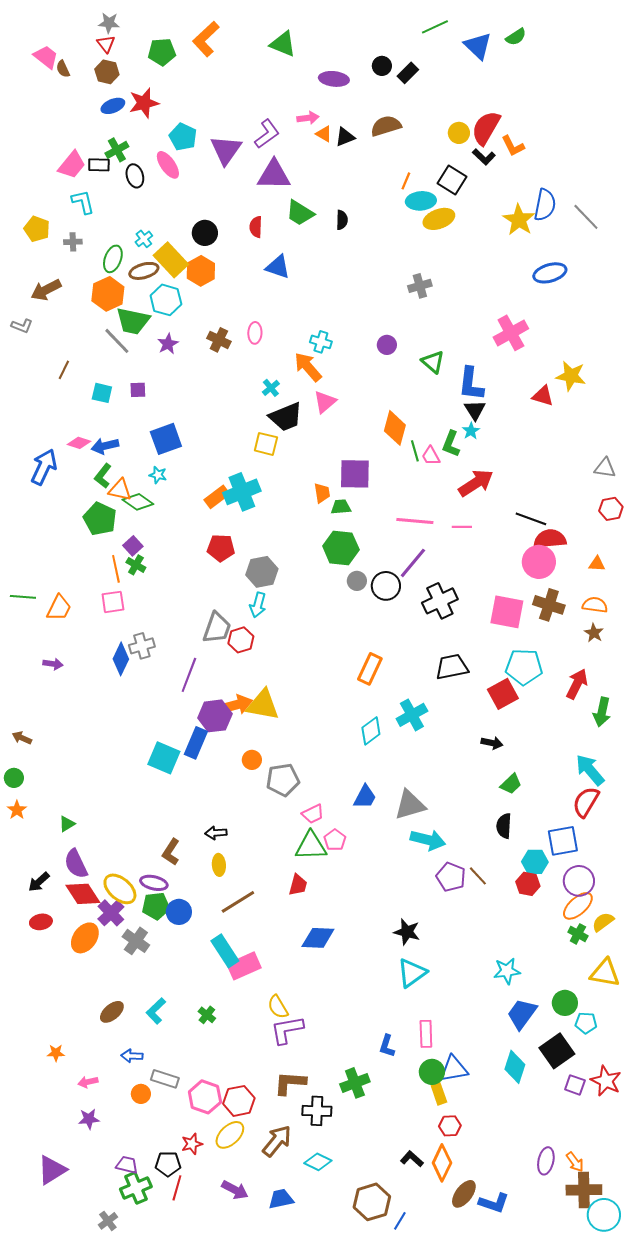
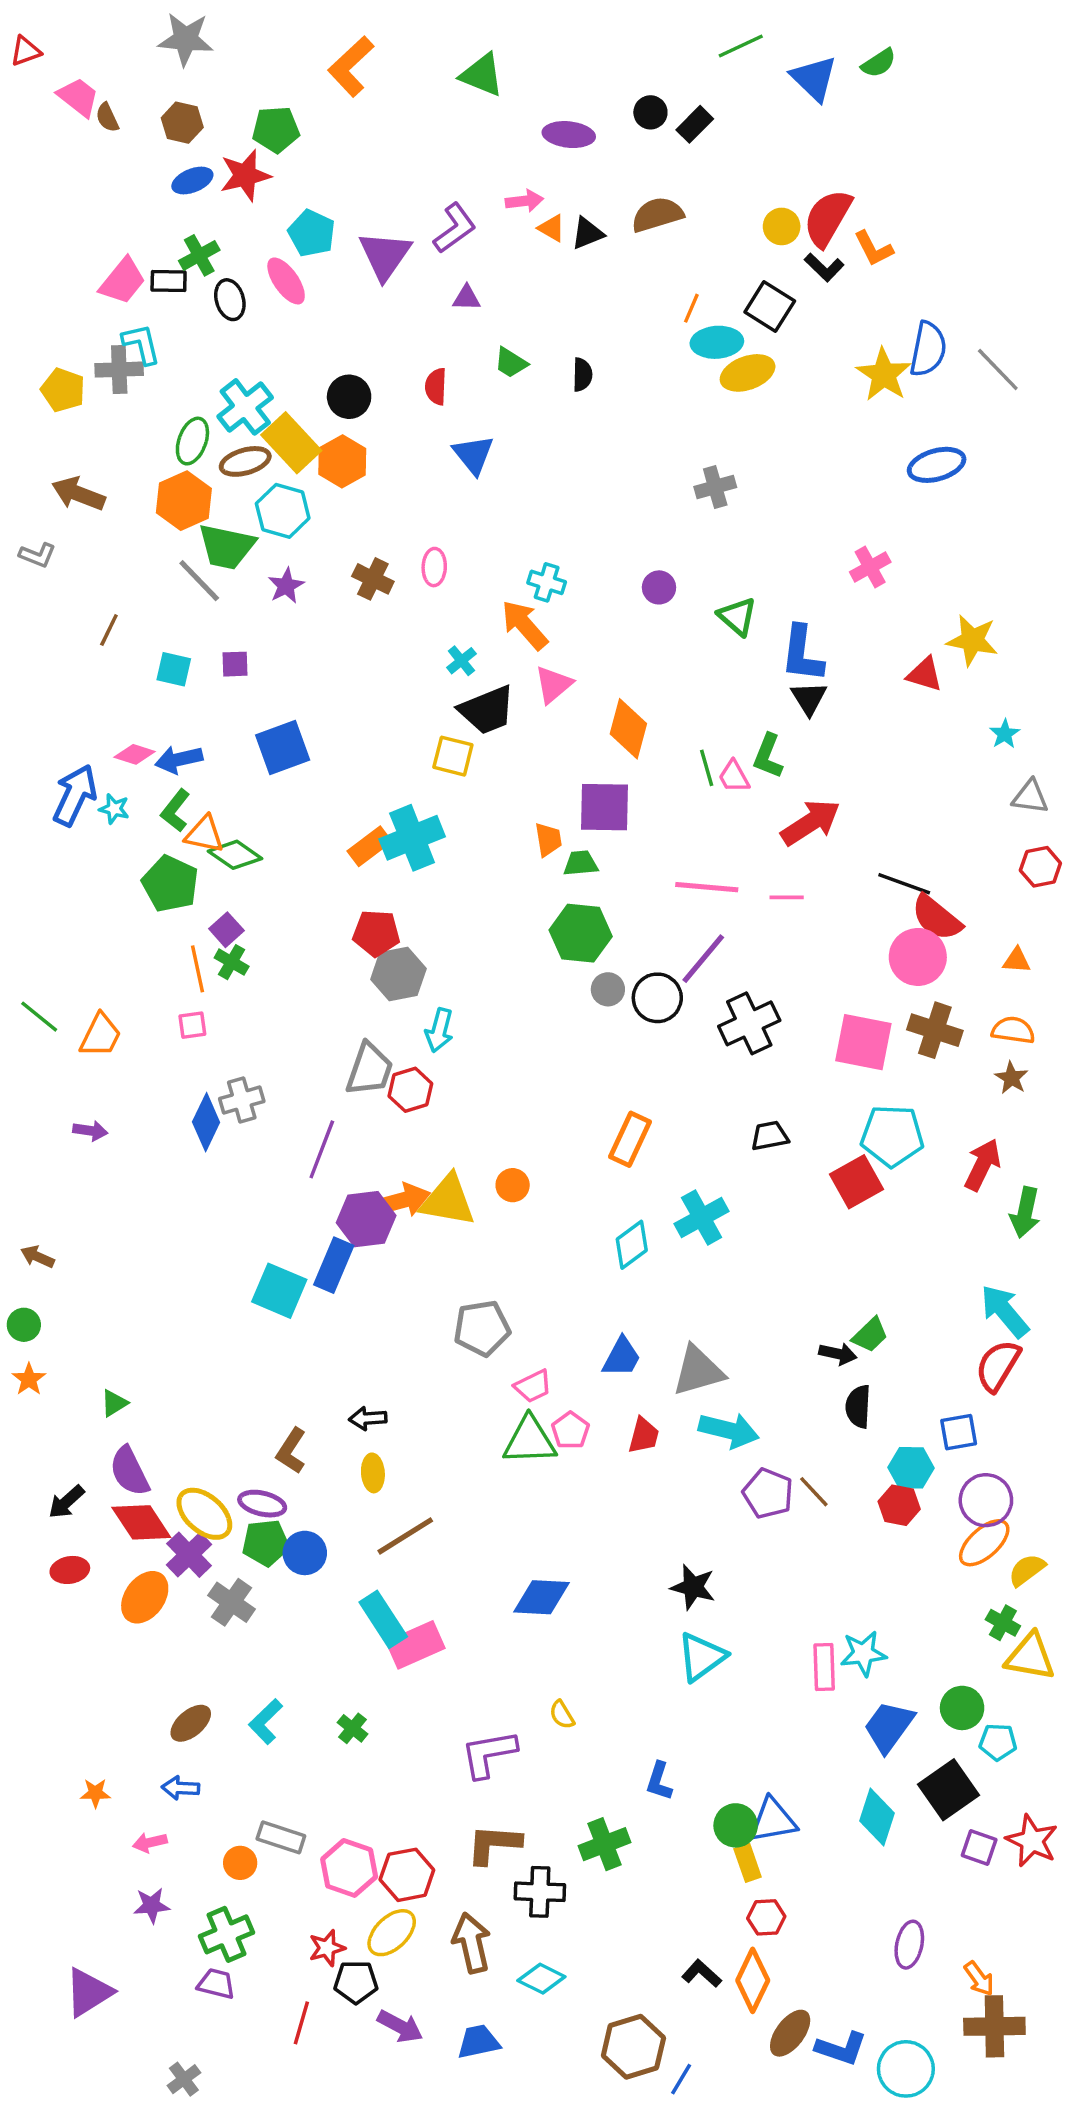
gray star: (109, 23) -> (186, 39), size x1.5
red triangle: (106, 44) -> (26, 51), moved, turned 48
green pentagon: (162, 52) -> (276, 129), moved
purple triangle: (274, 175) -> (467, 298), size x0.5
green trapezoid: (300, 213) -> (511, 363), size x0.7
cyan cross: (144, 239) -> (245, 407), size x1.8
gray cross: (73, 242) -> (119, 370), moved, size x1.5
blue triangle: (278, 267) -> (473, 455), turned 32
brown arrow: (46, 290) -> (78, 494), turned 48
pink cross: (511, 333) -> (870, 567), size x0.7
orange diamond: (395, 428) -> (628, 729), moved
cyan star: (471, 431) -> (1005, 734), moved
cyan star: (158, 475) -> (114, 809), moved
red semicircle: (550, 539) -> (937, 918), turned -136
gray hexagon: (262, 572) -> (398, 974), moved
green line: (23, 597) -> (39, 1017), turned 35
pink square: (113, 602) -> (192, 1025), size x0.7
black trapezoid: (452, 667) -> (770, 1136), size x0.7
black arrow: (492, 743) -> (838, 1354), moved
orange circle: (252, 760) -> (513, 1185), moved
blue square: (563, 841) -> (959, 1432), size x0.7
red trapezoid: (298, 885) -> (644, 1435), moved
green cross: (578, 934) -> (1003, 1623), moved
yellow semicircle: (278, 1007) -> (562, 1715), moved, size x0.7
pink rectangle: (426, 1034) -> (824, 1667), moved
blue arrow: (132, 1056) -> (180, 1788), moved
brown arrow: (277, 1141) -> (472, 1943), turned -52
purple ellipse: (546, 1161) -> (909, 1945), moved
black pentagon: (168, 1164) -> (356, 1982), moved
green cross: (136, 1188) -> (226, 1934), moved
cyan circle: (604, 1215) -> (906, 2069), moved

